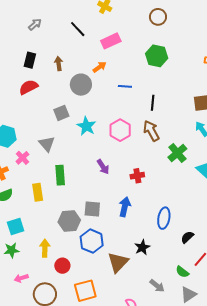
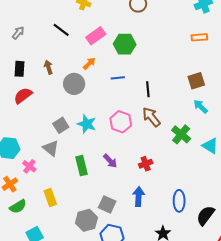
green hexagon: (157, 56) -> (125, 44), moved
gray square: (61, 113) -> (61, 125), moved
green rectangle: (60, 175) -> (81, 166), moved
gray square: (92, 209) -> (107, 204), turned 30
black semicircle: (187, 237) -> (206, 216), size x1.5

